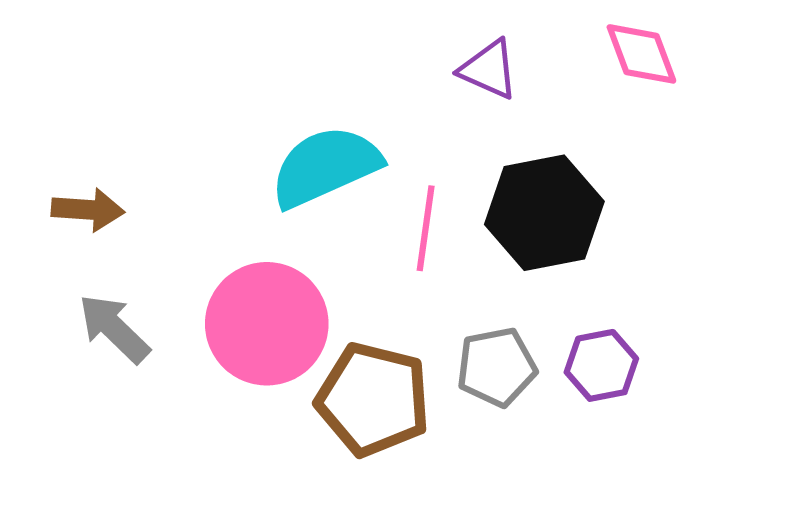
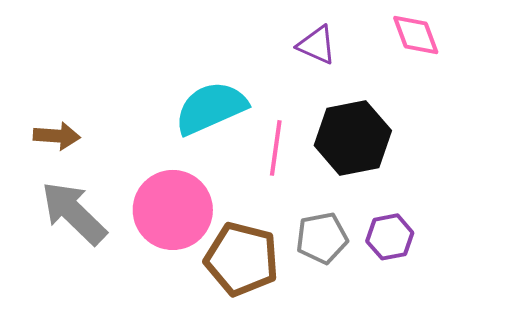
gray arrow: (114, 328) -> (74, 213), size x1.4

